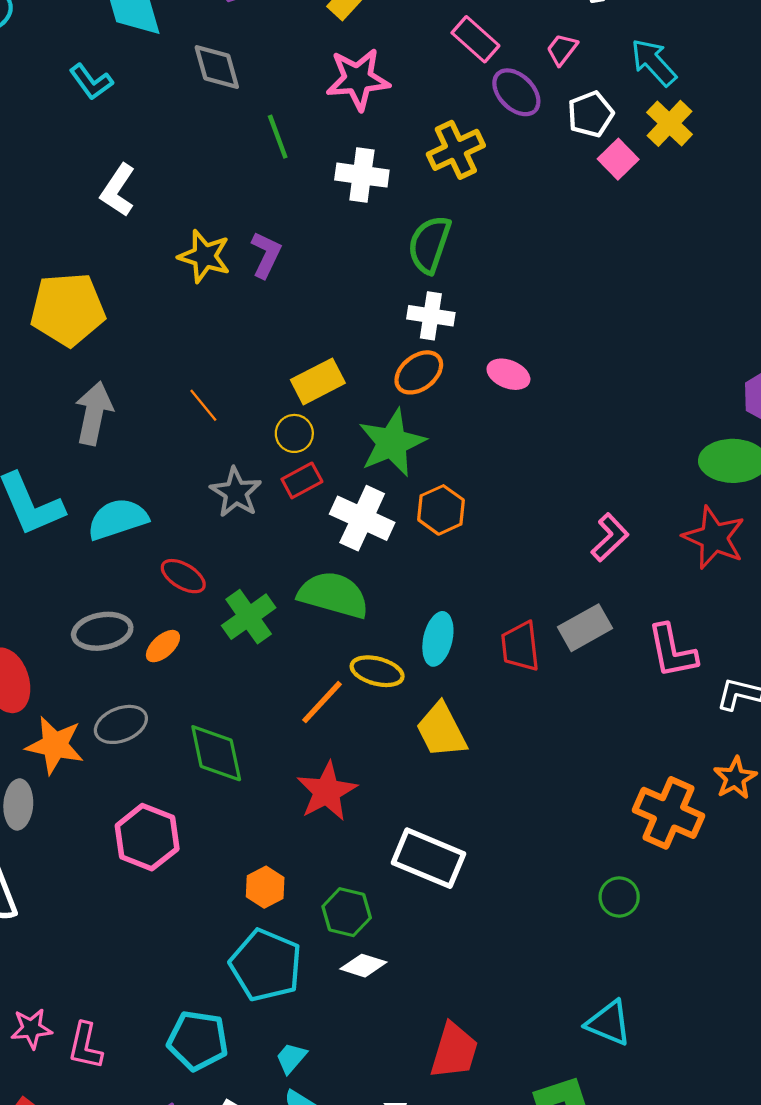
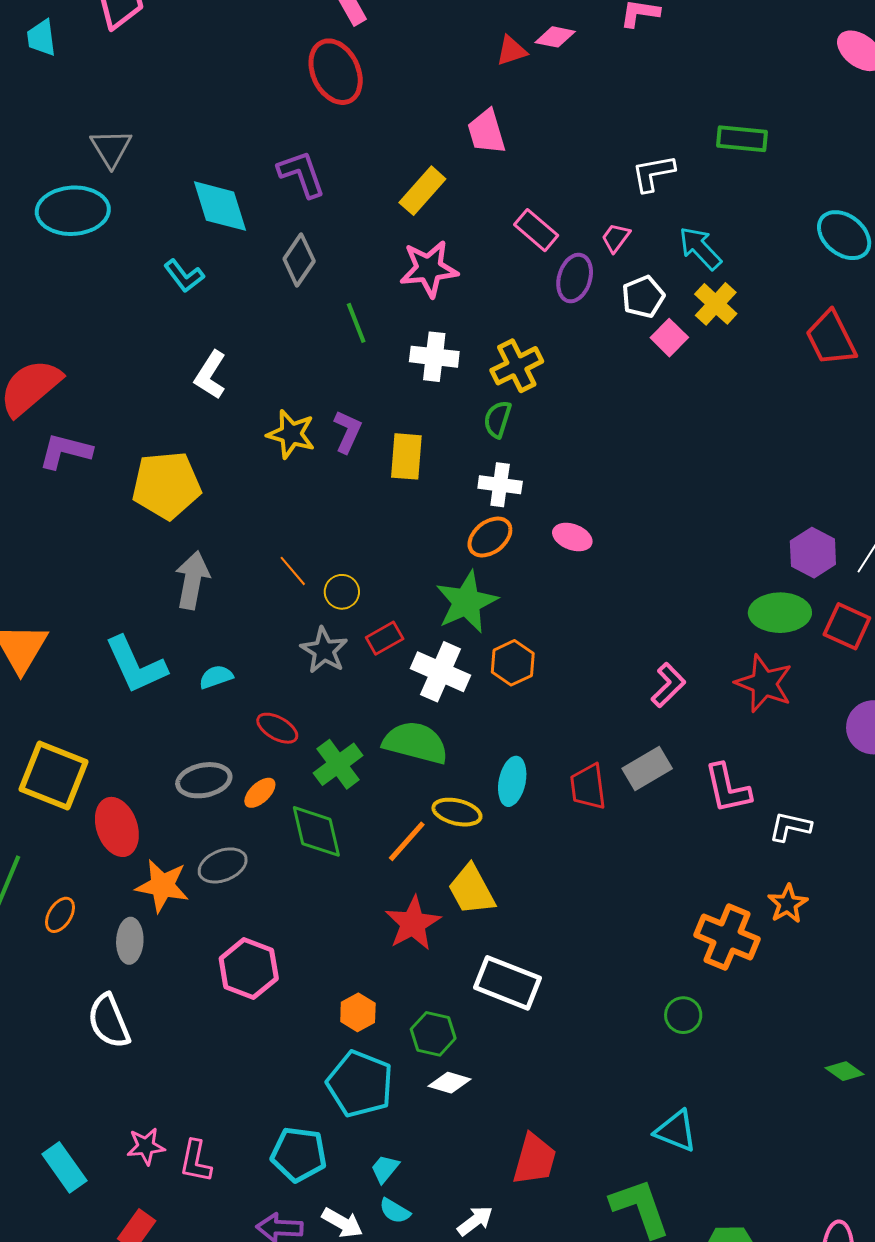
gray diamond: (217, 67) -> (299, 260), turned 51
purple ellipse: (516, 92) -> (575, 278), turned 63
yellow cross: (456, 150) -> (517, 366), moved
green semicircle: (429, 244) -> (497, 419), size x0.7
yellow rectangle: (318, 381) -> (406, 456), moved, turned -57
yellow circle: (294, 433) -> (342, 592), moved
cyan semicircle: (118, 519) -> (216, 677), size x0.6
yellow trapezoid: (441, 730) -> (471, 890), moved
green diamond: (216, 753) -> (316, 831), moved

